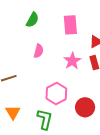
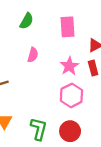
pink hexagon: (56, 94) -> (71, 95), moved
red circle: (85, 107) -> (70, 131), moved

